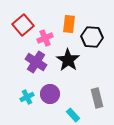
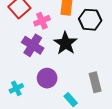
cyan cross: (27, 97) -> (16, 88), moved

